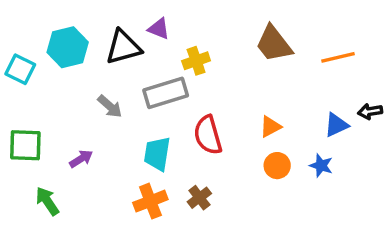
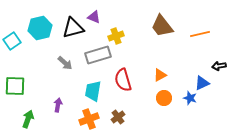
cyan square: (20, 69) -> (12, 41), turned 30
blue triangle: (336, 125) -> (202, 83), moved
purple arrow: (81, 159) -> (58, 105), moved, turned -48
green arrow: (47, 201) -> (28, 119), turned 54

